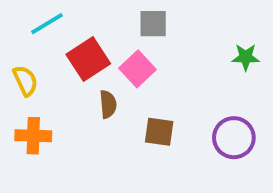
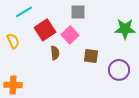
green star: (246, 57) -> (125, 29), size x1.5
brown square: (159, 132) -> (91, 56), moved
orange cross: (33, 136) -> (13, 85), moved

